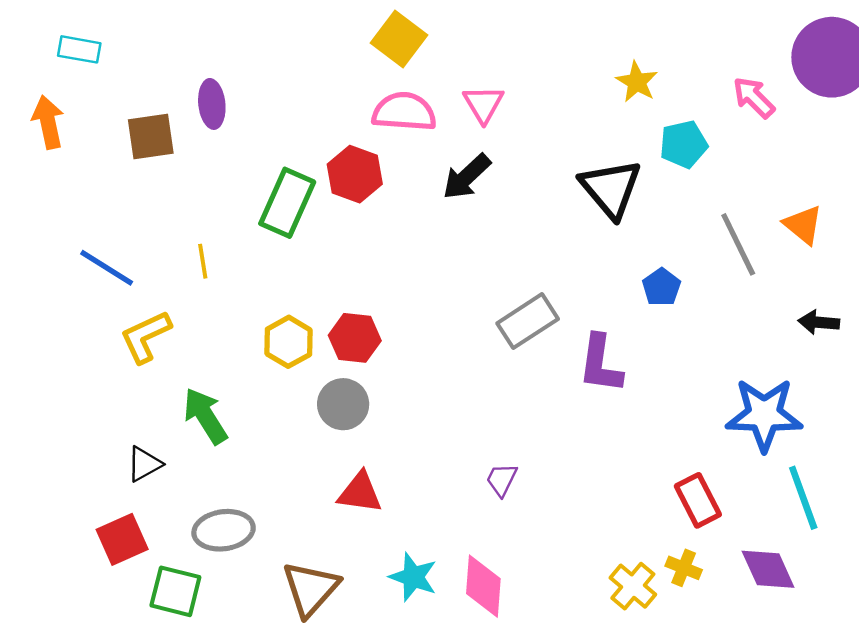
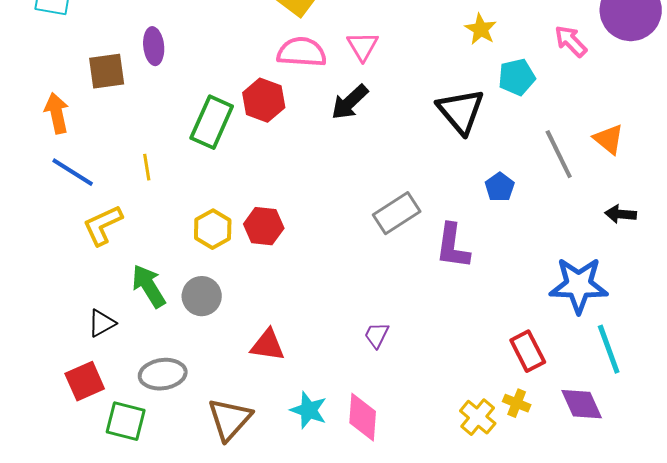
orange arrow: (48, 122) -> (57, 113), moved
gray circle: (343, 404) -> (202, 296), moved

